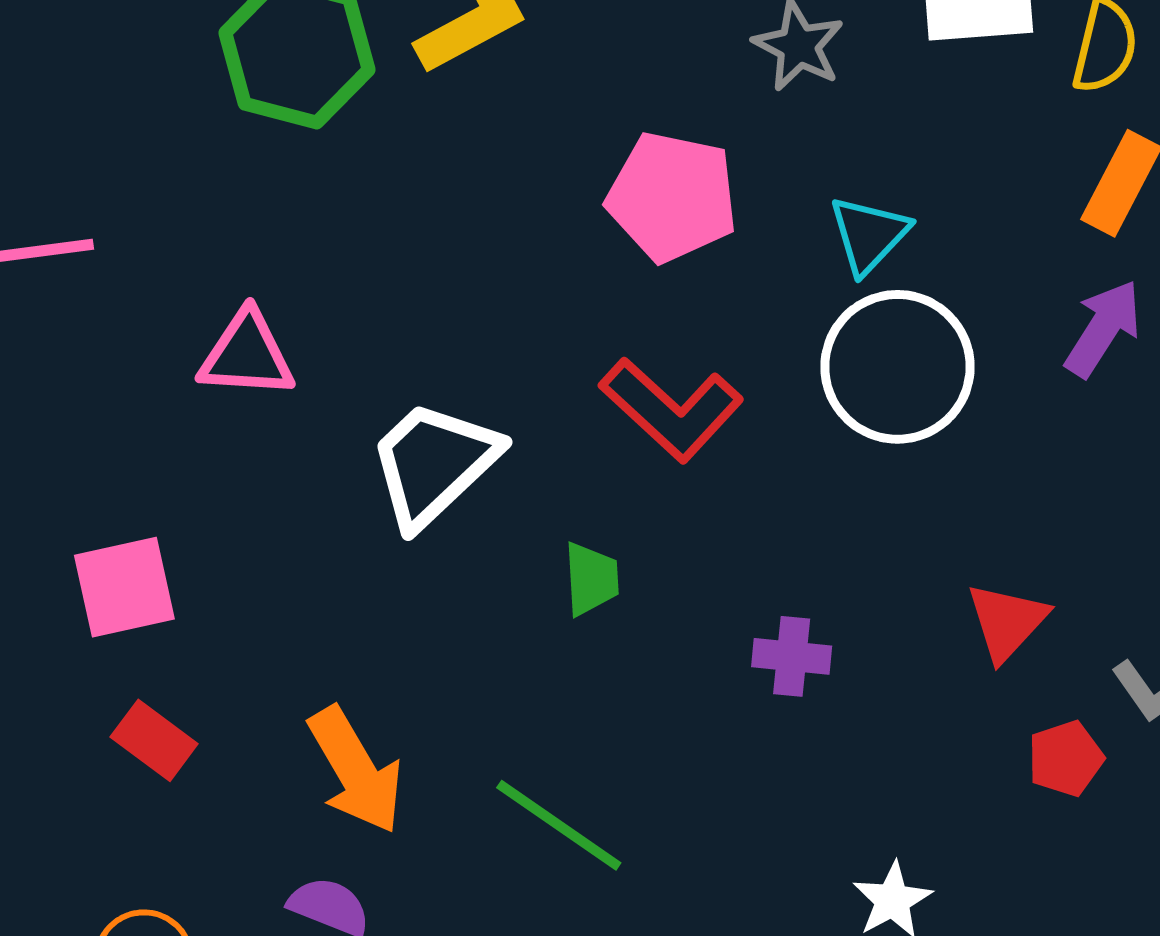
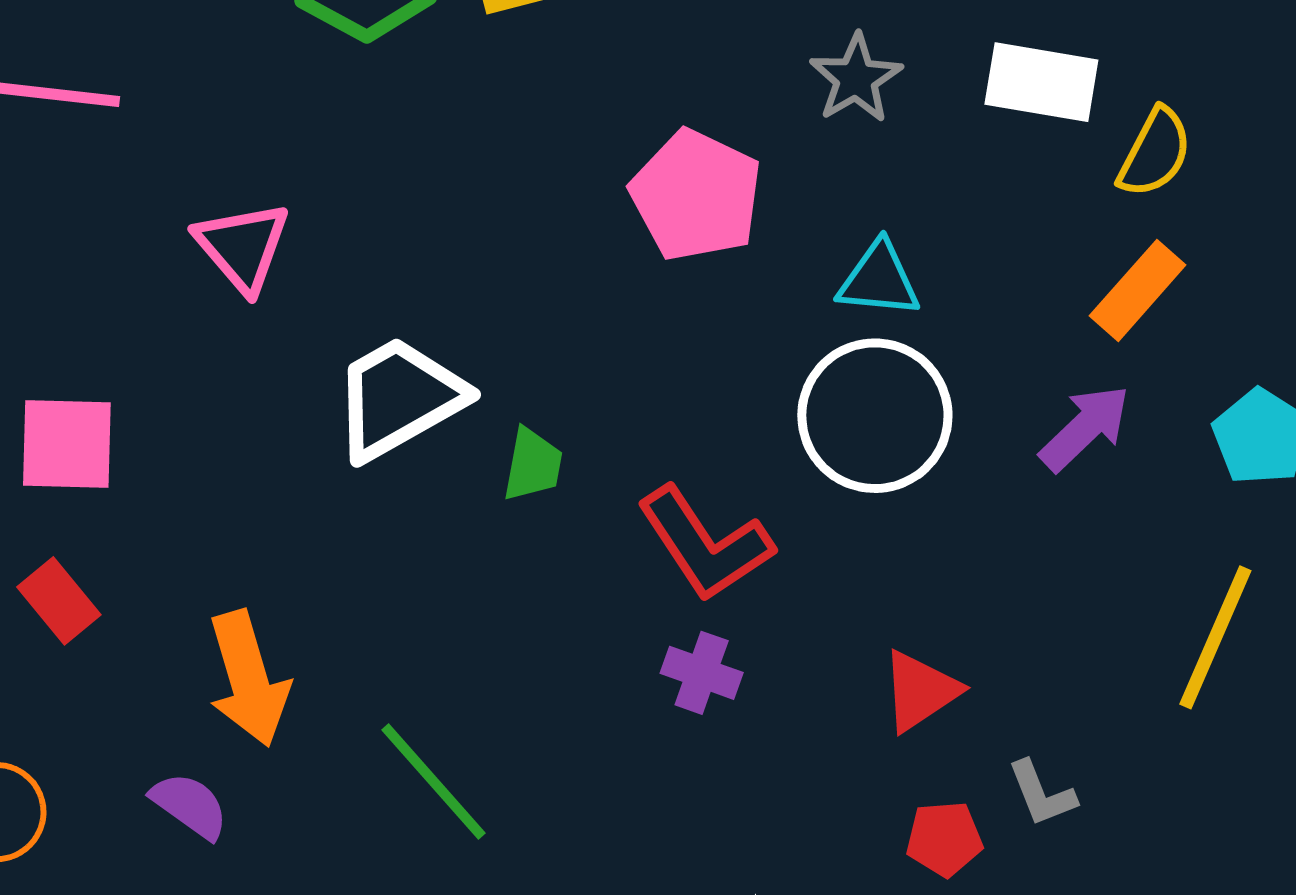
cyan triangle: (869, 235) -> (879, 280), turned 38
pink triangle: (247, 355) -> (242, 247), turned 32
red L-shape: (671, 409) -> (705, 544), moved
green trapezoid: (591, 579) -> (533, 465), moved

